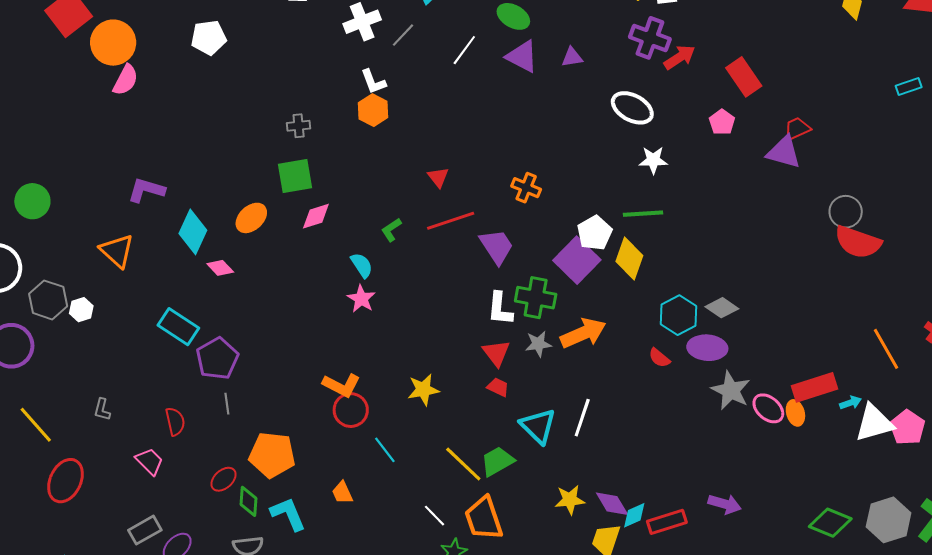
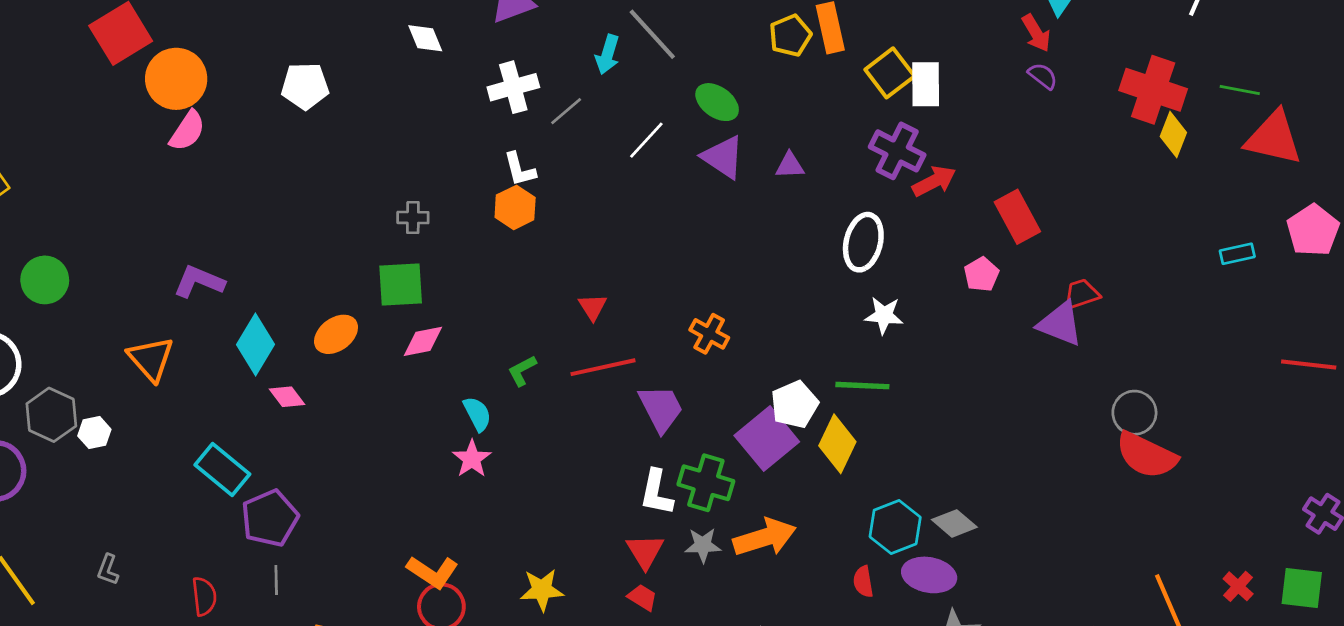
white ellipse: (632, 108) -> (863, 242), turned 69
red semicircle: (659, 358) -> (863, 582), turned 35

